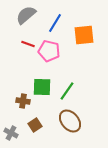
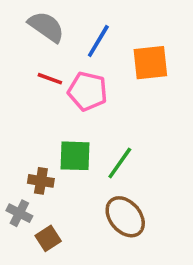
gray semicircle: (26, 15) -> (46, 27), turned 75
brown square: (35, 125) -> (48, 238), moved
gray cross: (11, 133) -> (19, 213), moved

